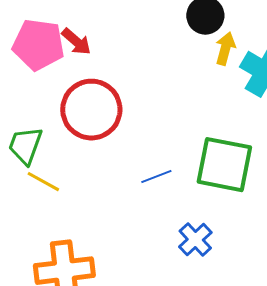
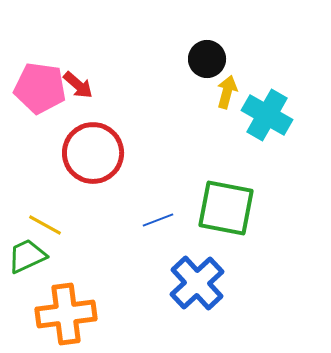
green trapezoid: (25, 146) -> (27, 256), moved, turned 45
blue cross: (195, 240) -> (197, 283), size x1.6

